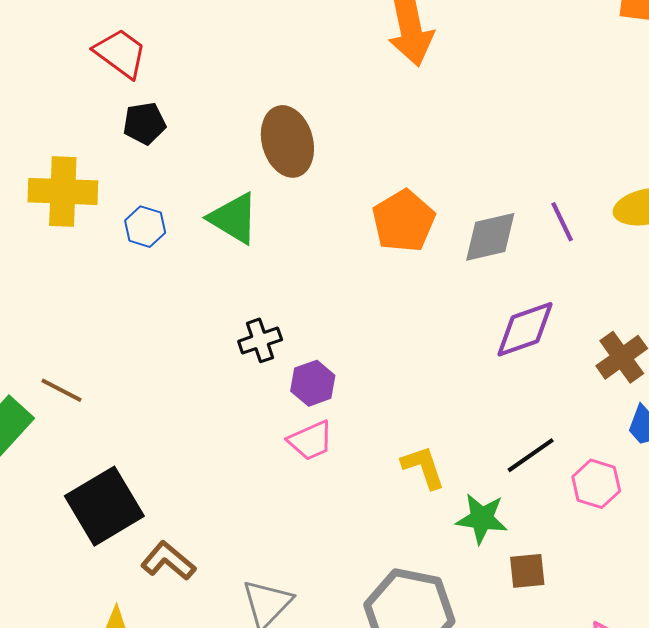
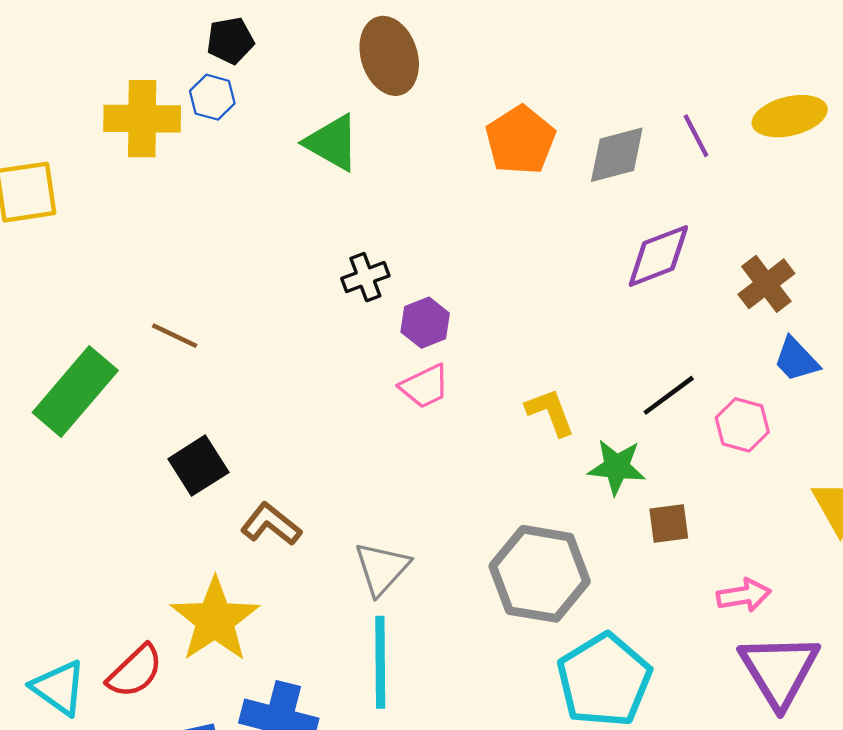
blue hexagon: (145, 227) -> (212, 97), moved
brown line: (61, 390) -> (175, 336), moved
black square: (104, 506) -> (198, 466), size x0.7

